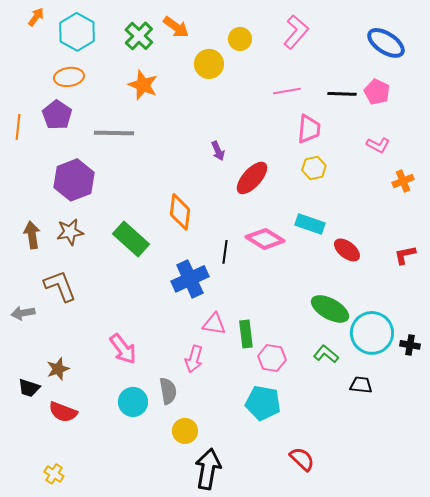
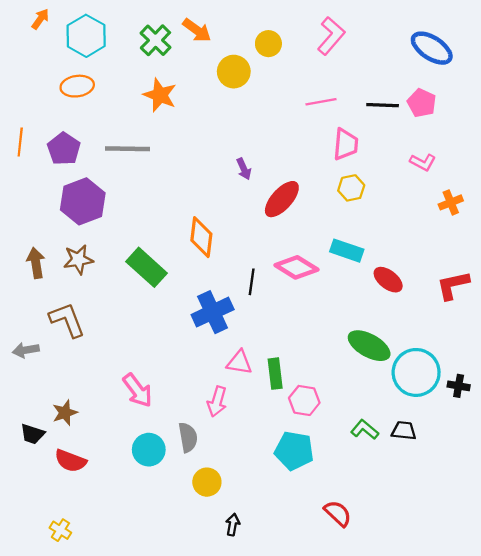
purple pentagon: (57, 115) -> (64, 149), moved
red L-shape: (405, 255) -> (453, 285), size x1.4
green L-shape: (326, 354) -> (365, 430), moved
black arrow: (208, 469) -> (233, 525), size x0.5

